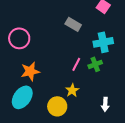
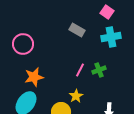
cyan cross: (103, 42) -> (111, 37), moved

